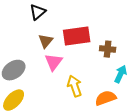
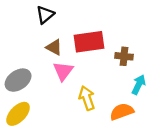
brown triangle: (46, 41) -> (54, 47), turned -42

